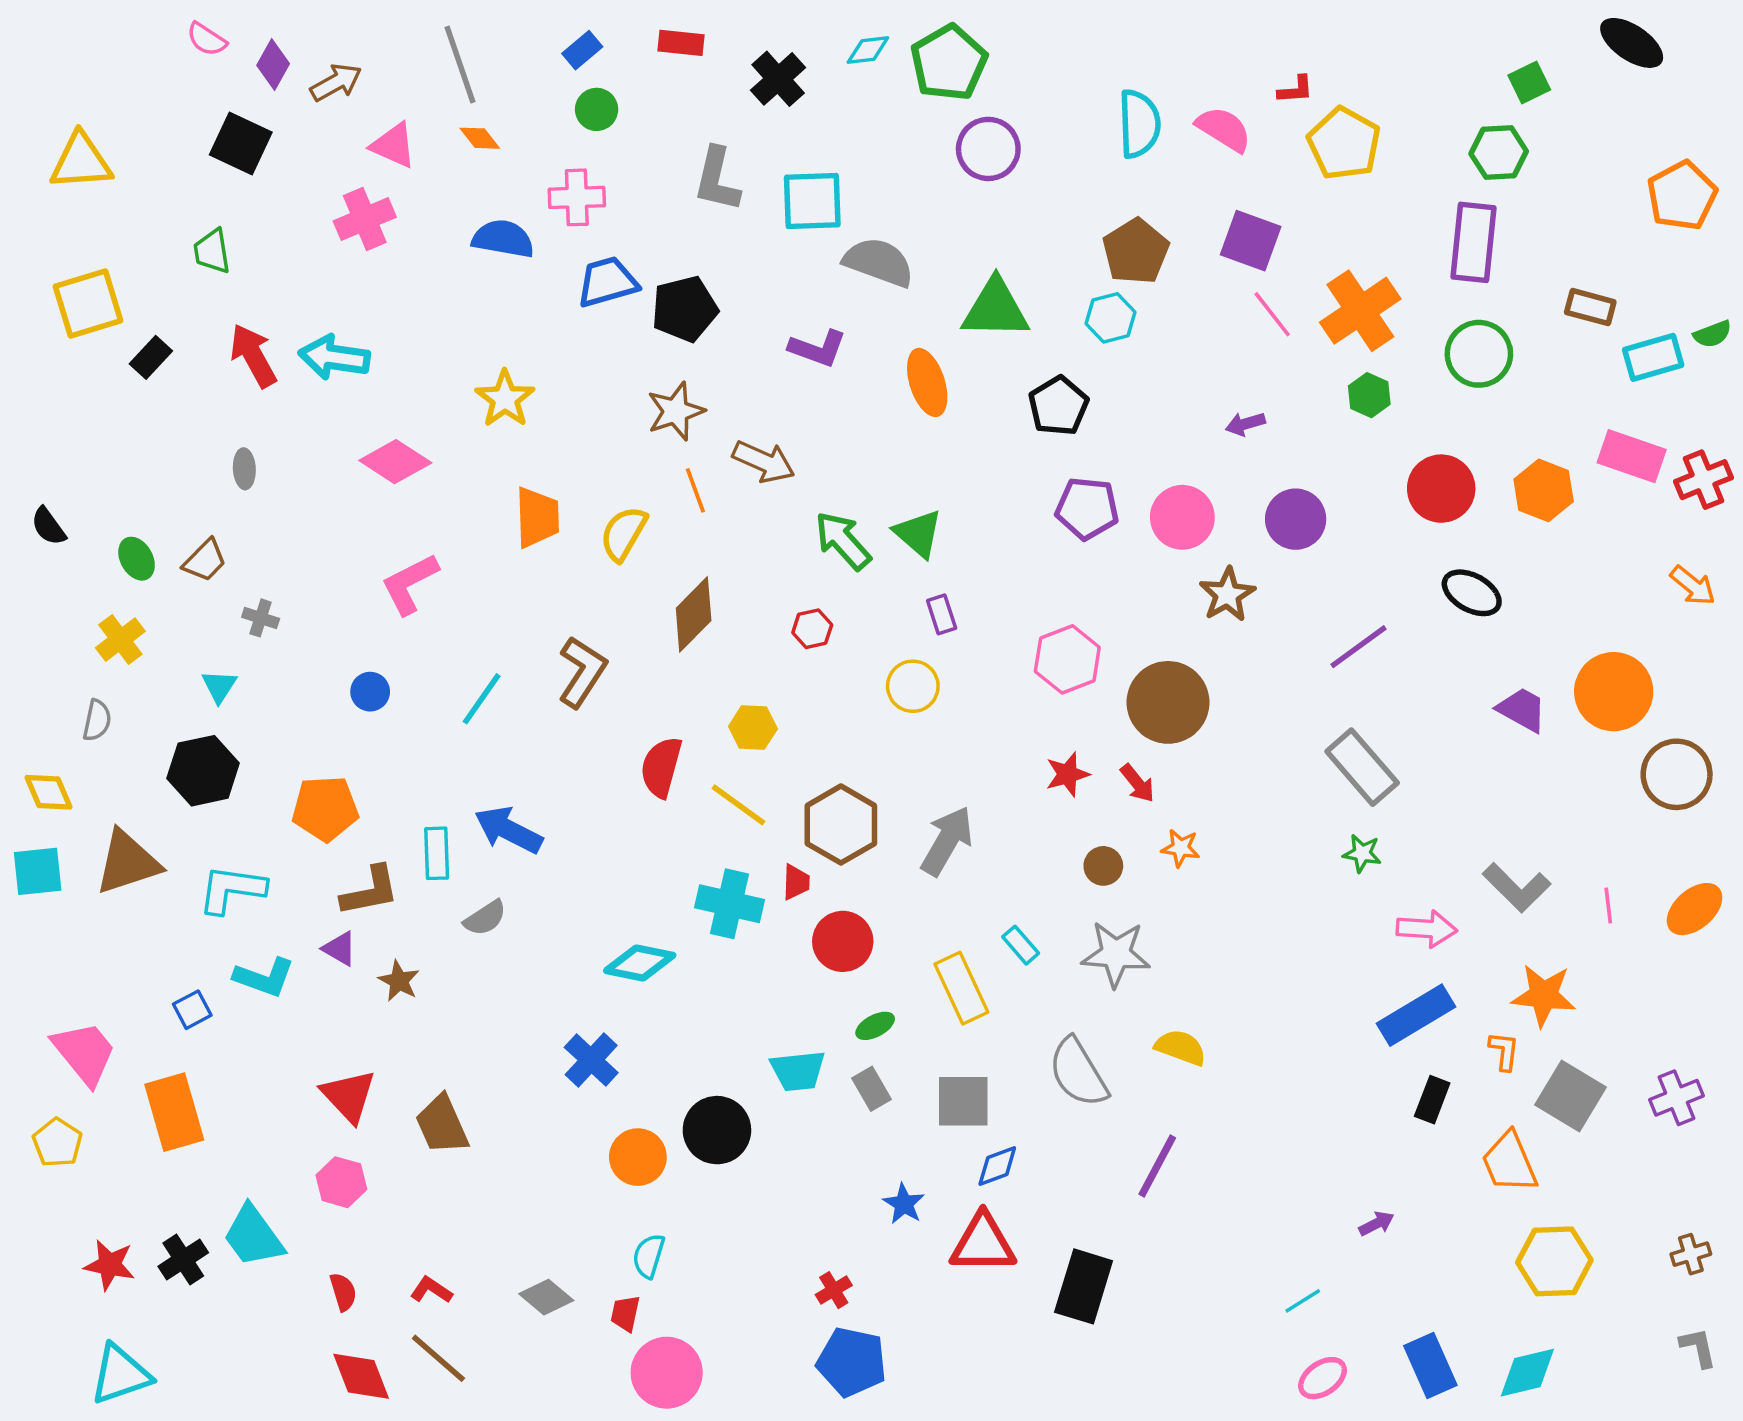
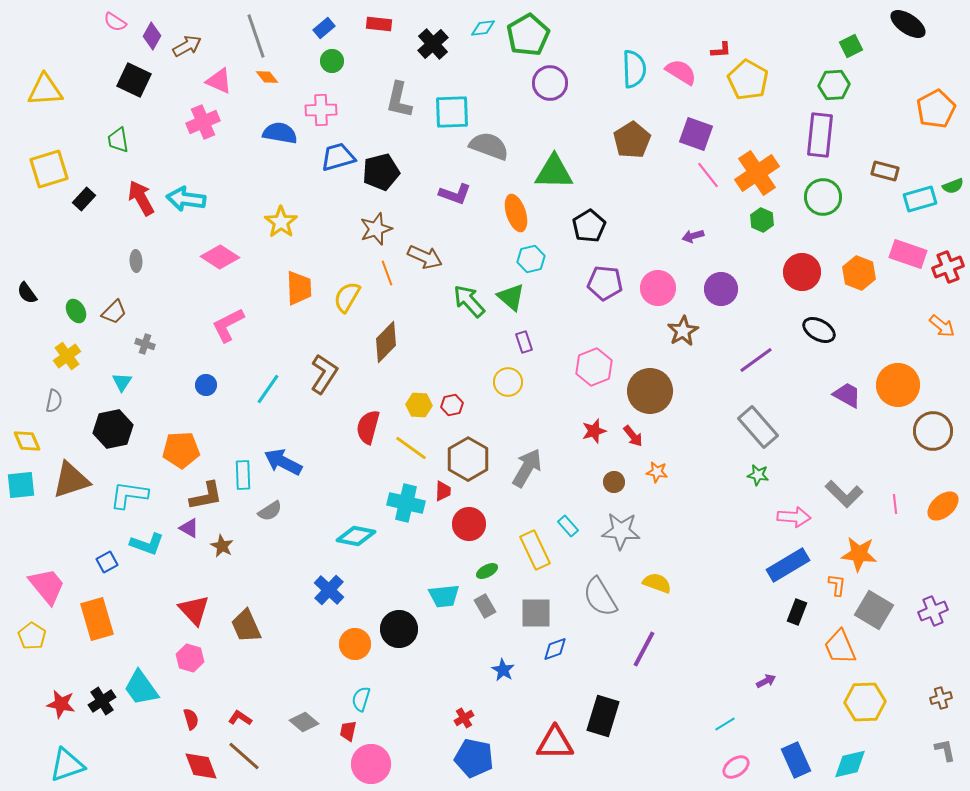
cyan hexagon: (1111, 318) -> (531, 259), moved
red hexagon: (812, 629) -> (452, 405), moved
red triangle: (983, 1243) -> (555, 743), moved

